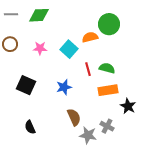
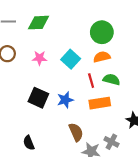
green circle: (109, 24) -> (102, 32), moved
orange semicircle: (90, 37) -> (102, 57), moved
black square: (26, 85) -> (38, 98), moved
orange rectangle: (108, 90) -> (100, 103), moved

